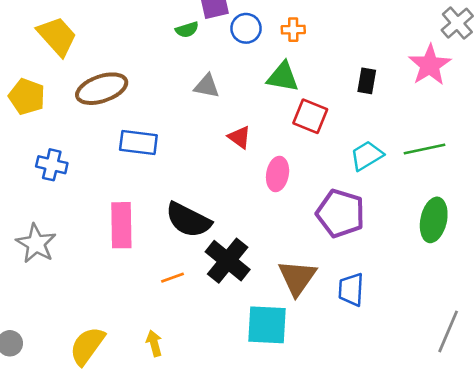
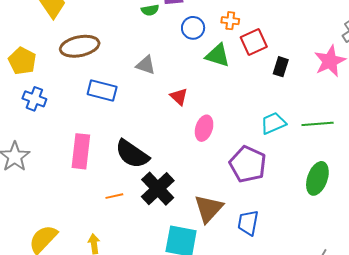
blue circle: (246, 28) -> (193, 28), moved
gray triangle: (207, 86) -> (146, 65), moved
yellow pentagon: (27, 97) -> (22, 61), moved
red square: (310, 116) -> (254, 42), moved, turned 36

